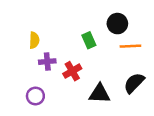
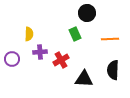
black circle: (117, 24) -> (87, 13), moved
black semicircle: (134, 83) -> (113, 70), turned -42
purple circle: (35, 96) -> (12, 59), moved

